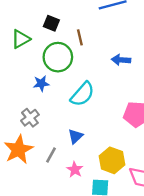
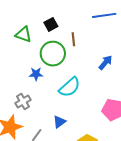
black square: (51, 23) -> (51, 24), turned 32
green triangle: (21, 39) -> (23, 34), turned 42
blue arrow: (121, 60) -> (106, 62), turned 119

